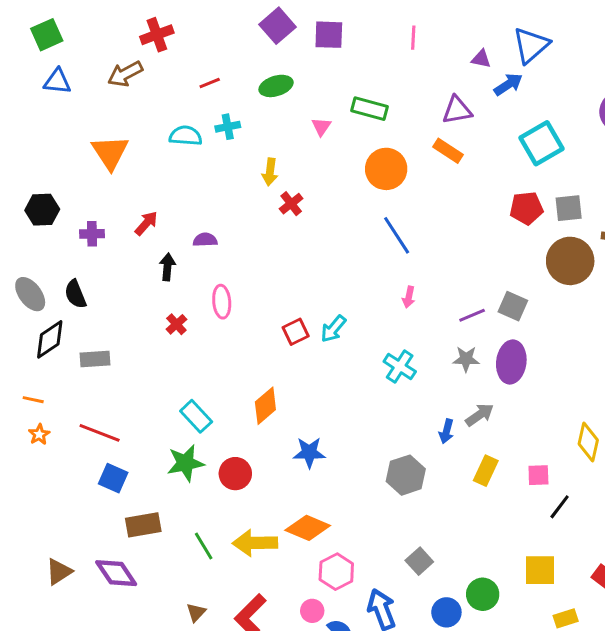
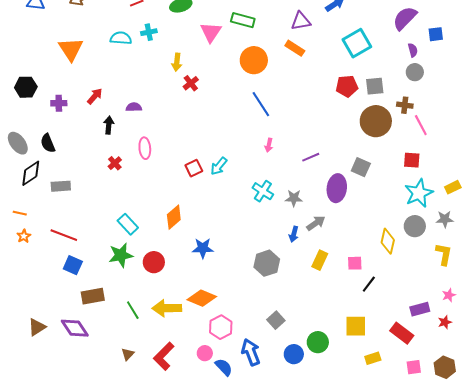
pink triangle: (321, 127) -> (211, 32), size x1.6
gray square: (513, 306) -> (361, 167), moved
gray star: (466, 359) -> (294, 198), moved

